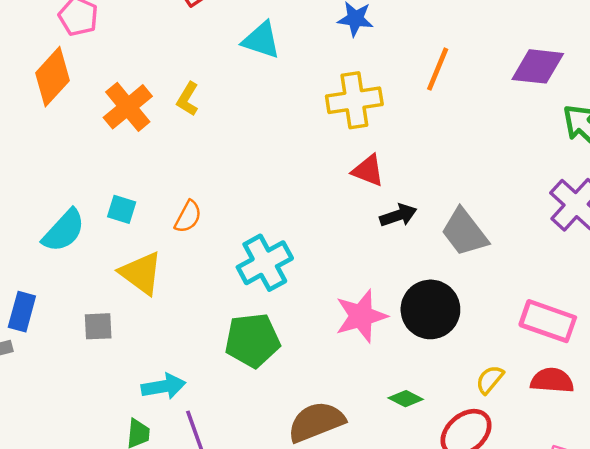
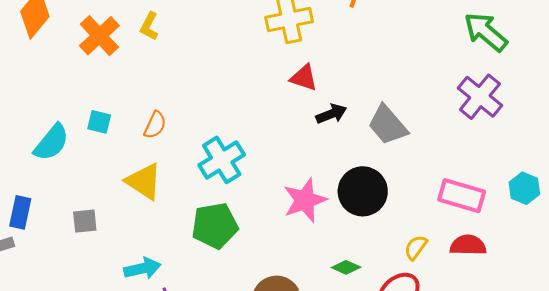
yellow triangle: (141, 273) -> (144, 181), moved

